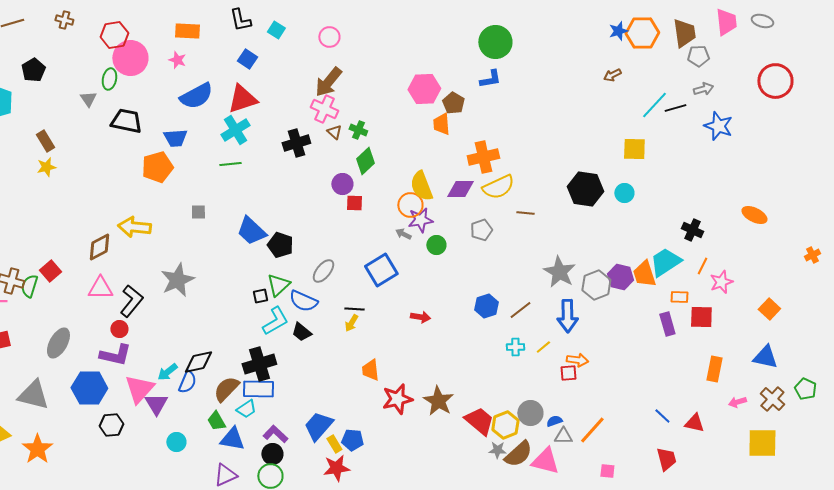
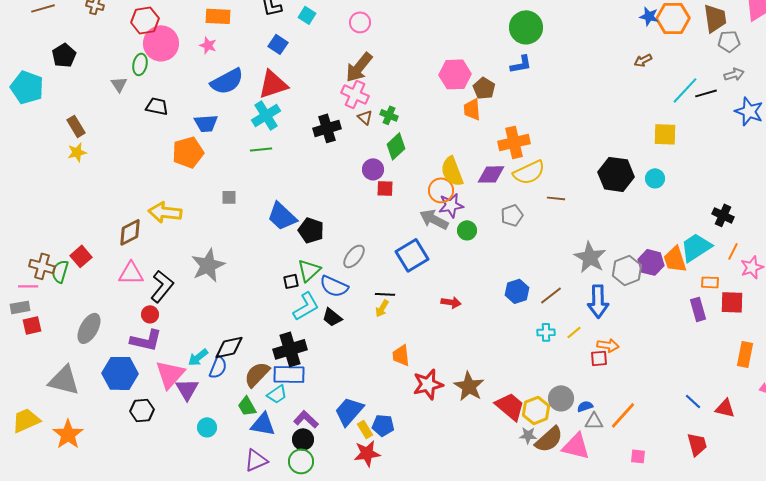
blue star: (618, 31) -> (649, 16), turned 30
black trapezoid: (126, 121) -> (157, 106), size x0.7
gray arrow: (403, 234) -> (434, 219), size x1.8

